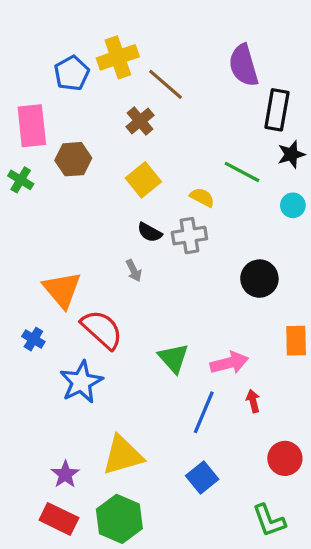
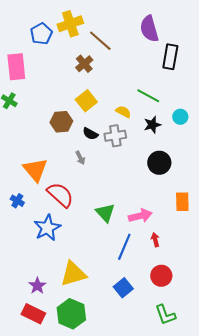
black star: (291, 154) -> (152, 125), moved
brown hexagon: (73, 159) -> (61, 122), moved
red circle: (285, 458) -> (161, 276), moved

